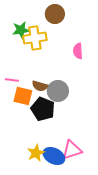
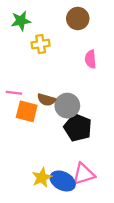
brown circle: (55, 14) -> (78, 19), moved
green star: (21, 30) -> (21, 21), moved
yellow cross: (35, 38) -> (41, 44), size x0.7
black pentagon: (43, 109) -> (78, 128), moved

